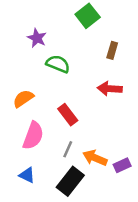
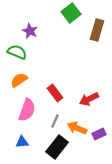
brown rectangle: (112, 50) -> (97, 30), moved, size x1.5
green semicircle: (58, 64) -> (17, 52), moved
red arrow: (110, 89) -> (89, 99), moved, turned -30
blue triangle: (27, 175) -> (22, 142), turned -32

